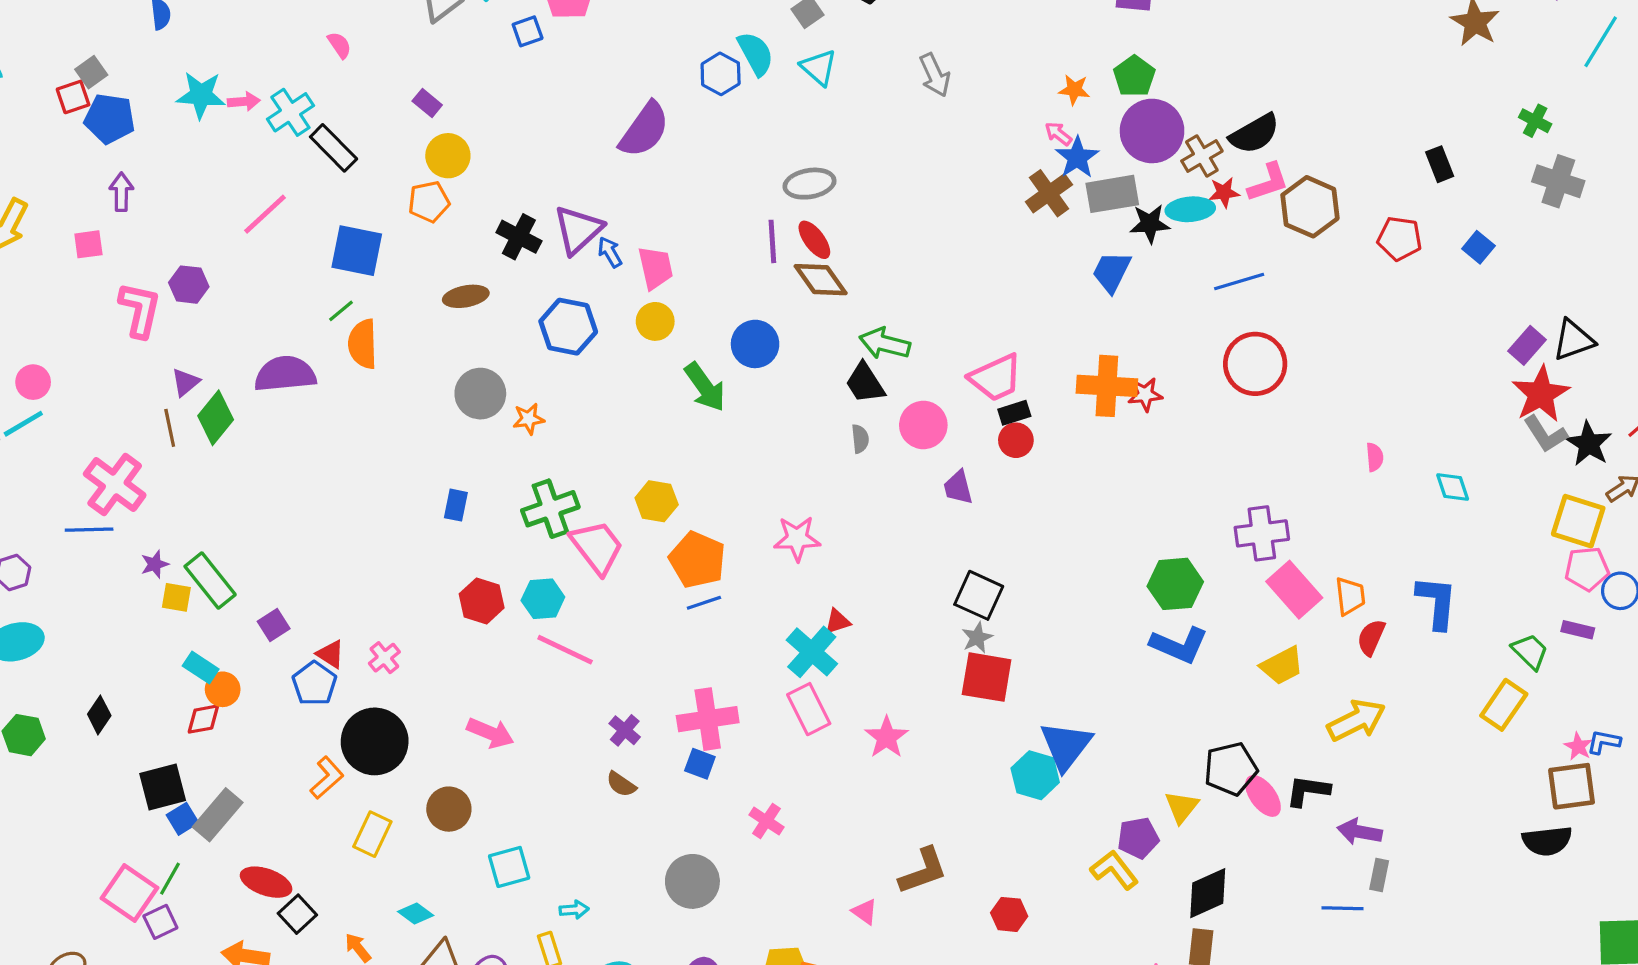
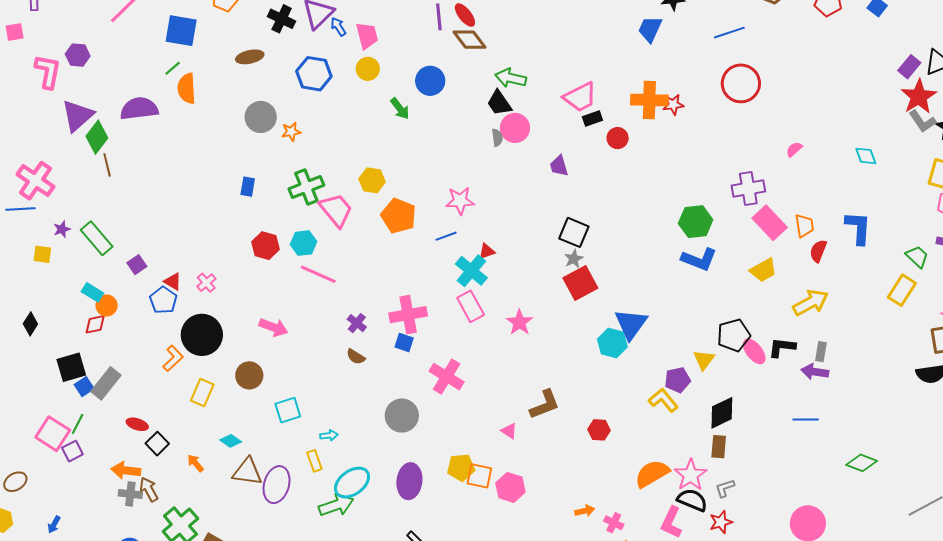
purple triangle: (186, 382) -> (77, 116), size x1.8
green arrow: (705, 387) -> (400, 109), size x0.7
pink circle: (923, 425) -> (515, 128), moved
brown line: (170, 428) -> (107, 165), moved
red circle: (1016, 440) -> (618, 138), moved
pink semicircle: (1375, 457) -> (794, 149), moved, turned -126
yellow square: (176, 597) -> (42, 254), moved
blue line: (704, 603) -> (446, 236), moved
red square: (987, 677) -> (580, 283), turned -36
pink cross: (766, 821) -> (447, 377), size x1.6
gray rectangle: (1379, 875) -> (821, 352), moved
red ellipse: (266, 882) -> (137, 424), size x0.7

